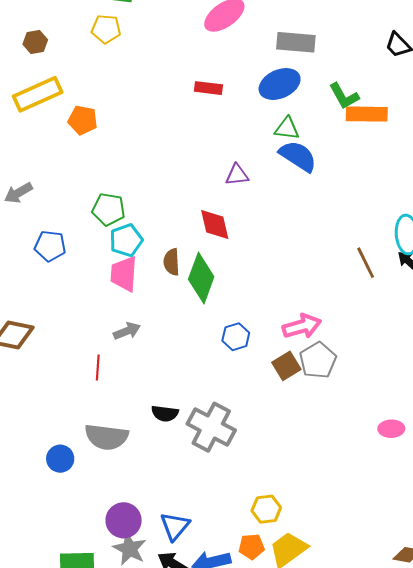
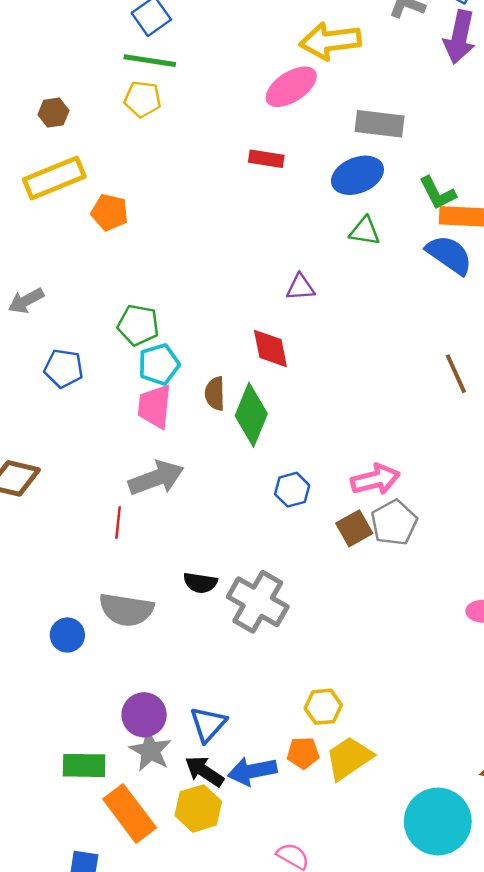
red rectangle: (208, 88) -> (266, 159), moved
blue semicircle: (298, 156) -> (449, 255), moved
brown line: (366, 263) -> (456, 374), moved
gray arrow: (127, 331) -> (156, 478), size x1.6

